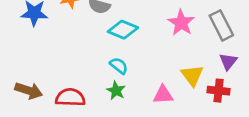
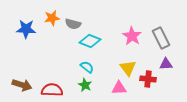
purple triangle: (228, 61) -> (166, 64), turned 48
yellow triangle: (192, 75) -> (128, 68), moved
red cross: (219, 91) -> (148, 79), moved

